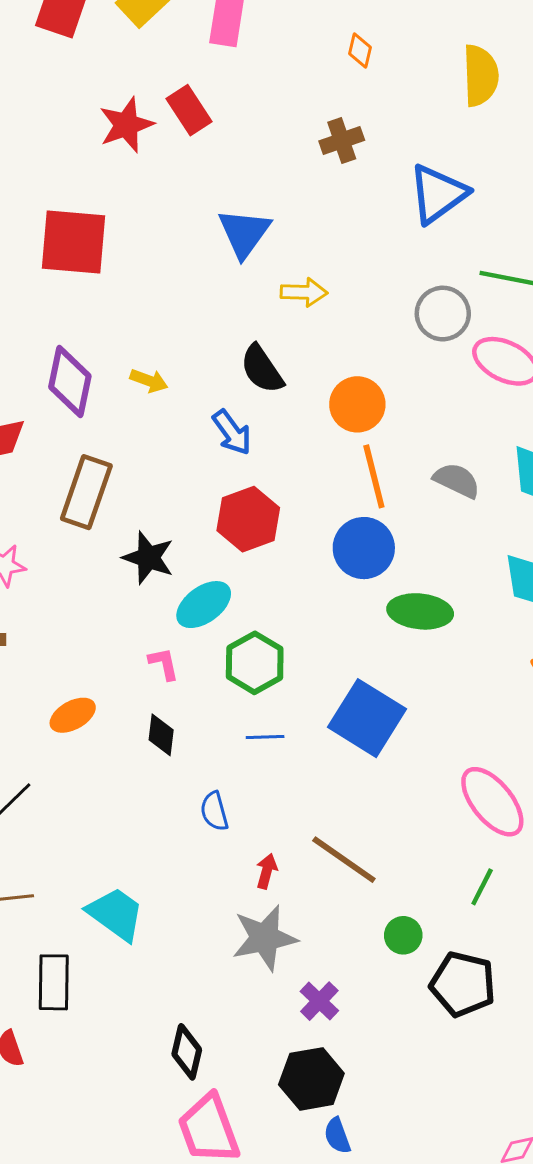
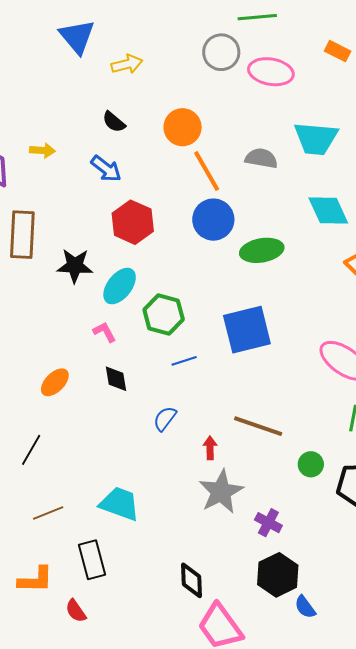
black semicircle: (262, 369) -> (114, 122), size x0.7
blue square: (367, 718) -> (247, 330), turned -30
blue semicircle: (214, 811) -> (165, 419), turned 68

